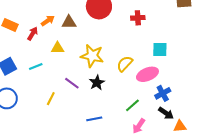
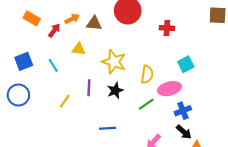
cyan square: (160, 49) -> (186, 64), turned -35
yellow semicircle: (125, 64) -> (147, 74), turned 138
cyan line: (36, 66) -> (53, 65), turned 72
purple line: (72, 83) -> (89, 88), turned 49
green line: (132, 105) -> (146, 104), moved

